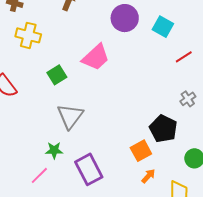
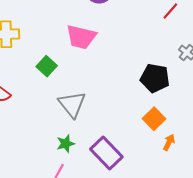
pink trapezoid: (96, 57) -> (81, 37), turned 72
black pentagon: (163, 129) -> (155, 78), moved

